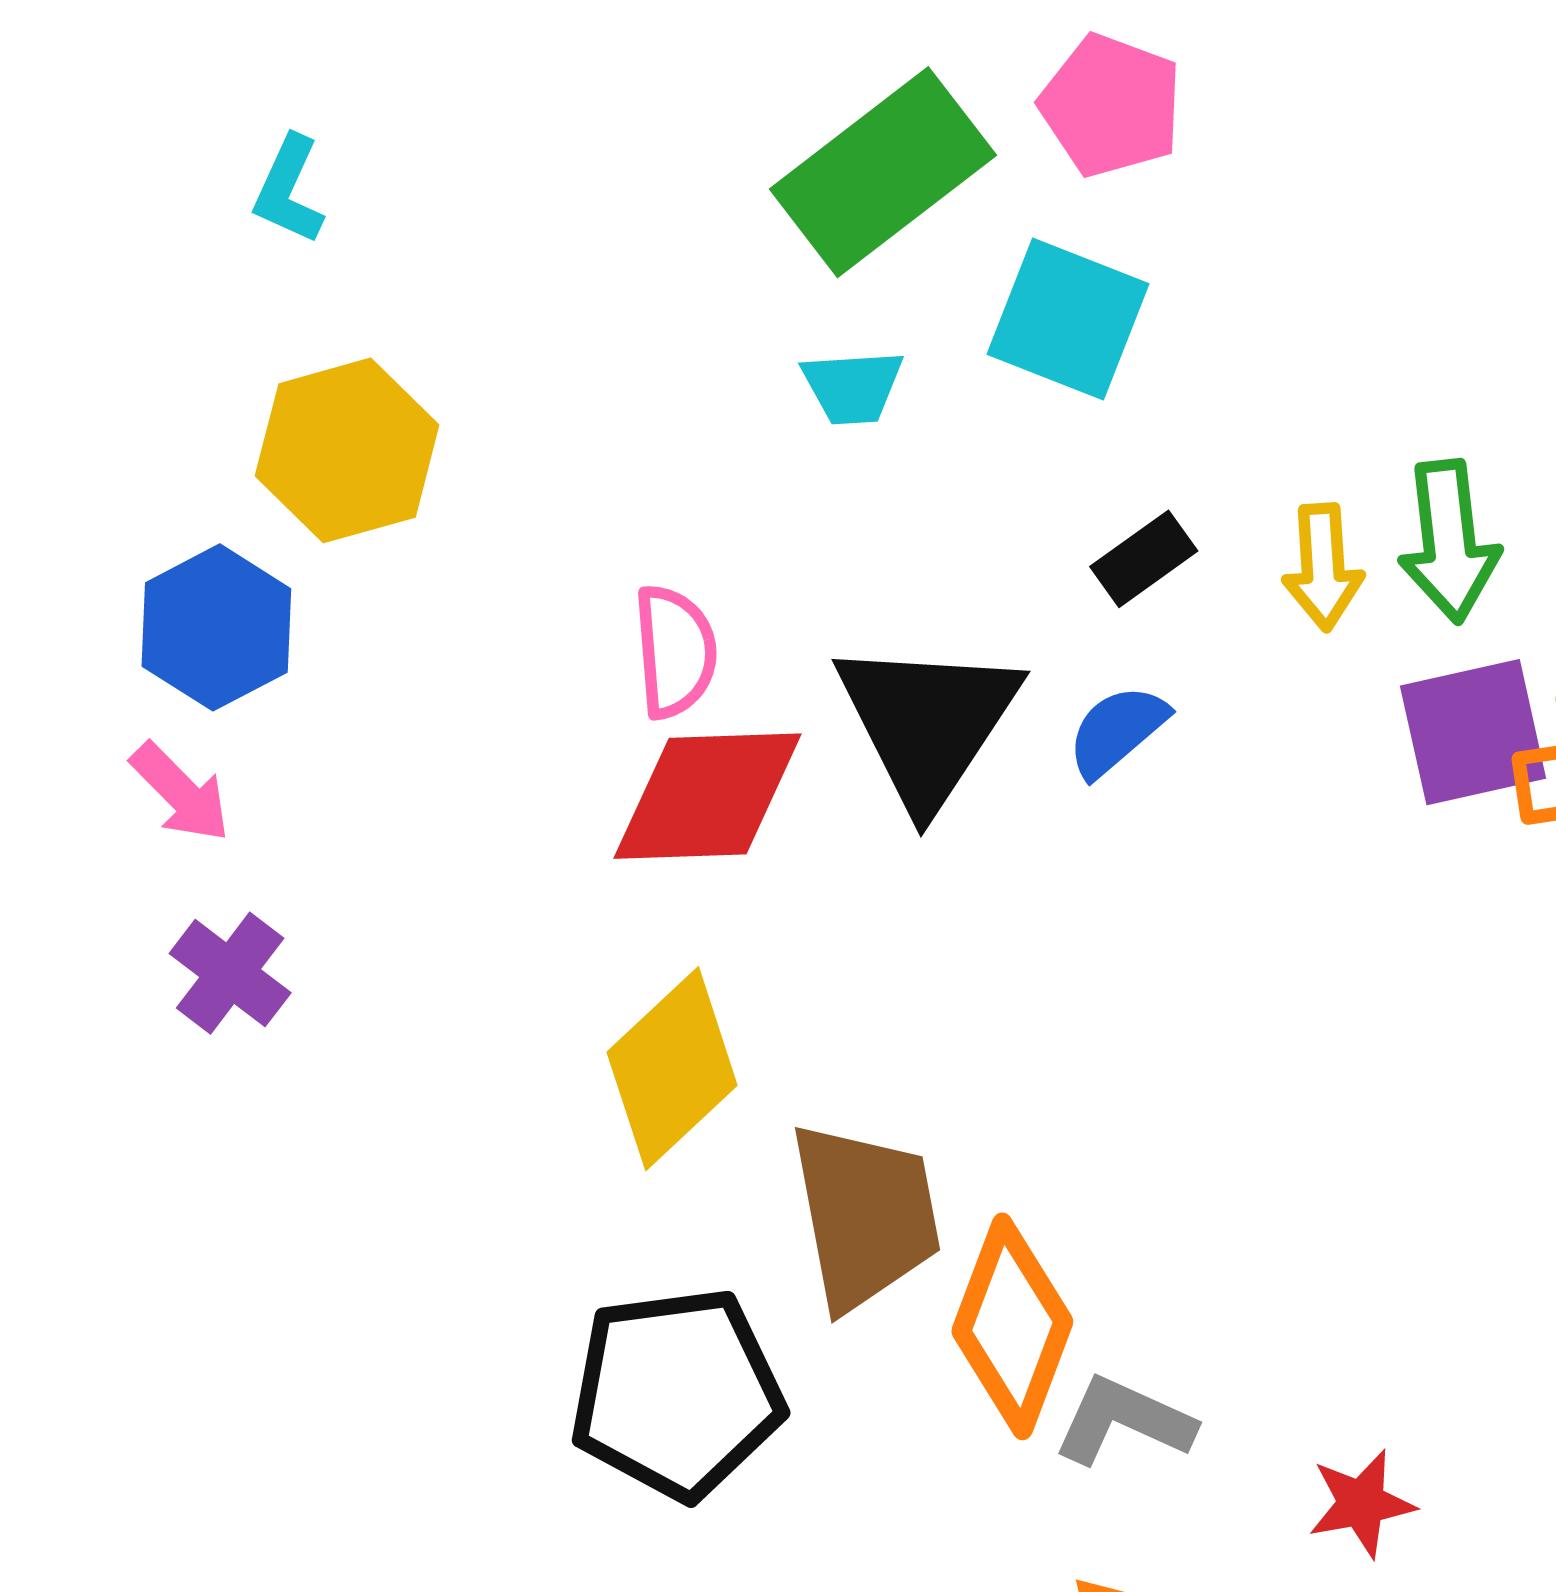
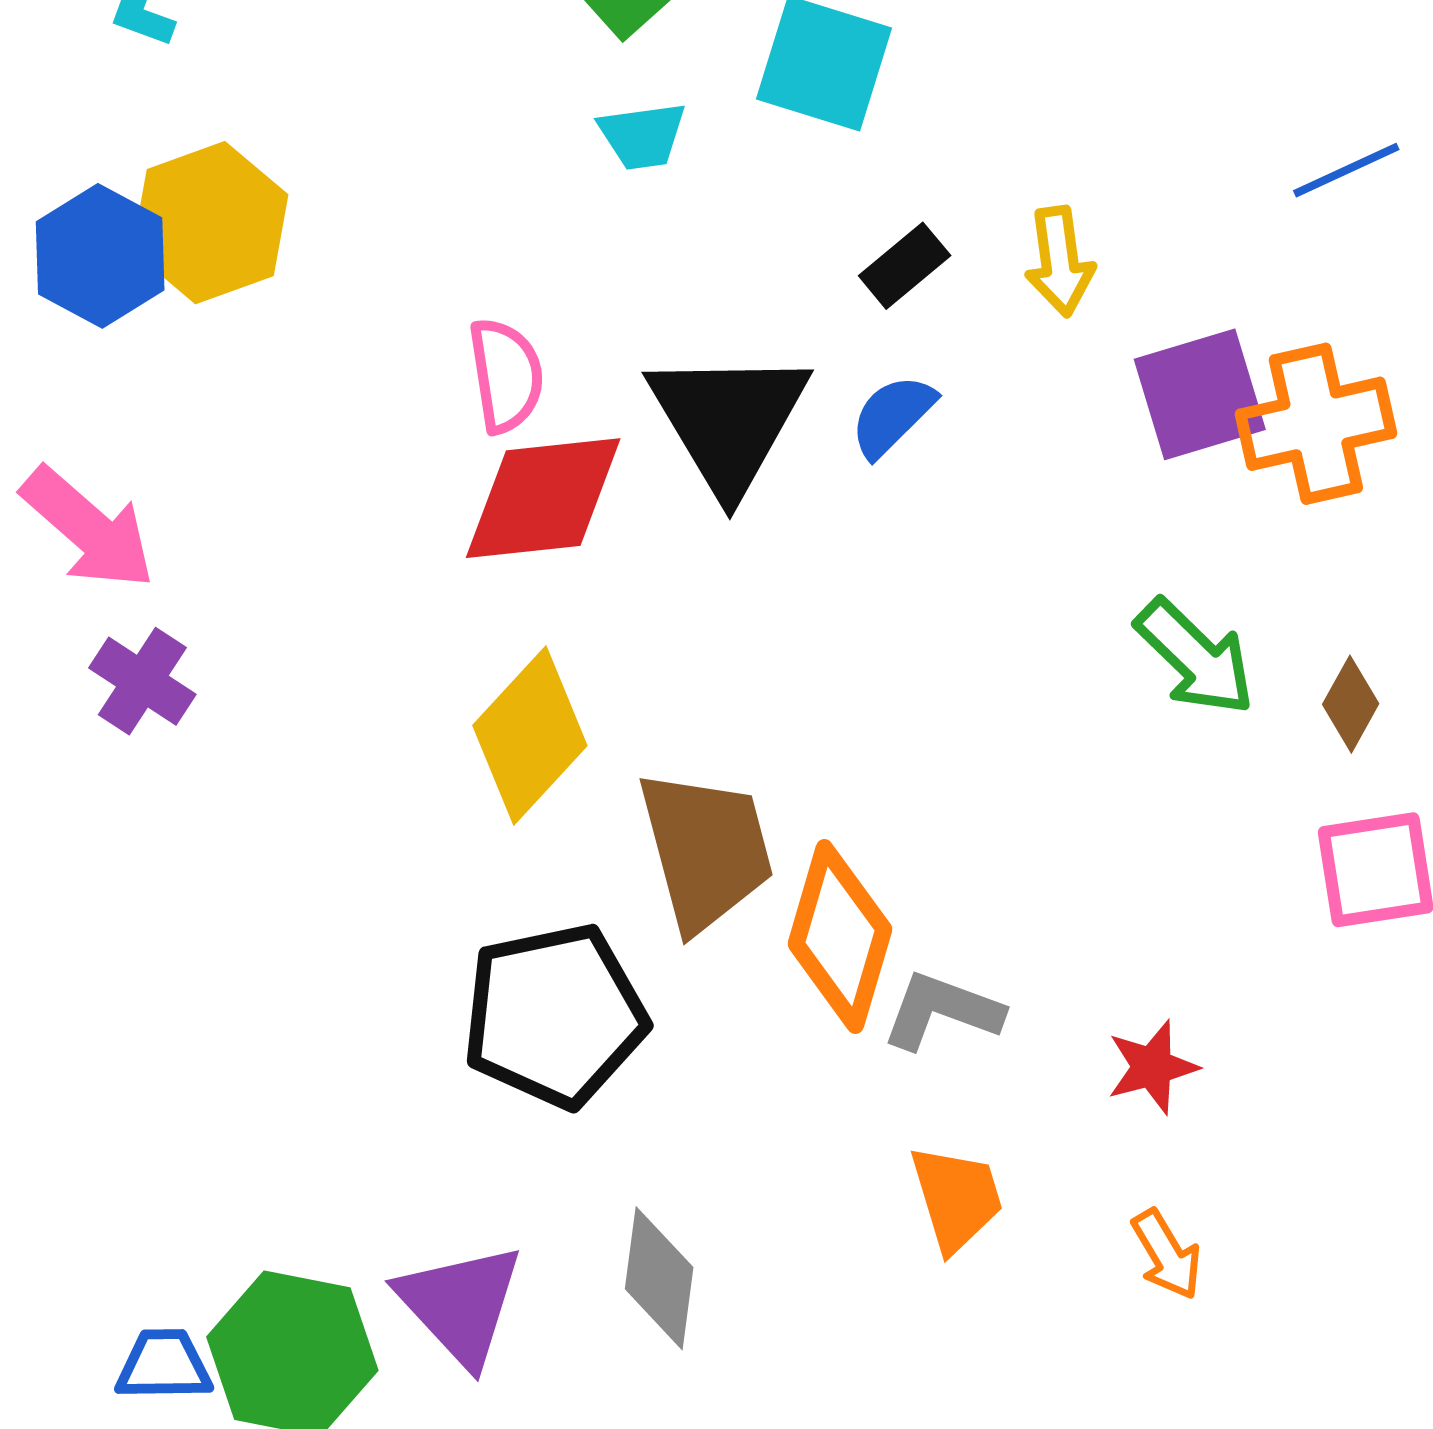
green arrow: (1449, 541) -> (1195, 657), moved, turned -35
blue hexagon: (216, 627) -> (100, 256), moved
pink arrow: (181, 792) -> (88, 528), size x1.5

